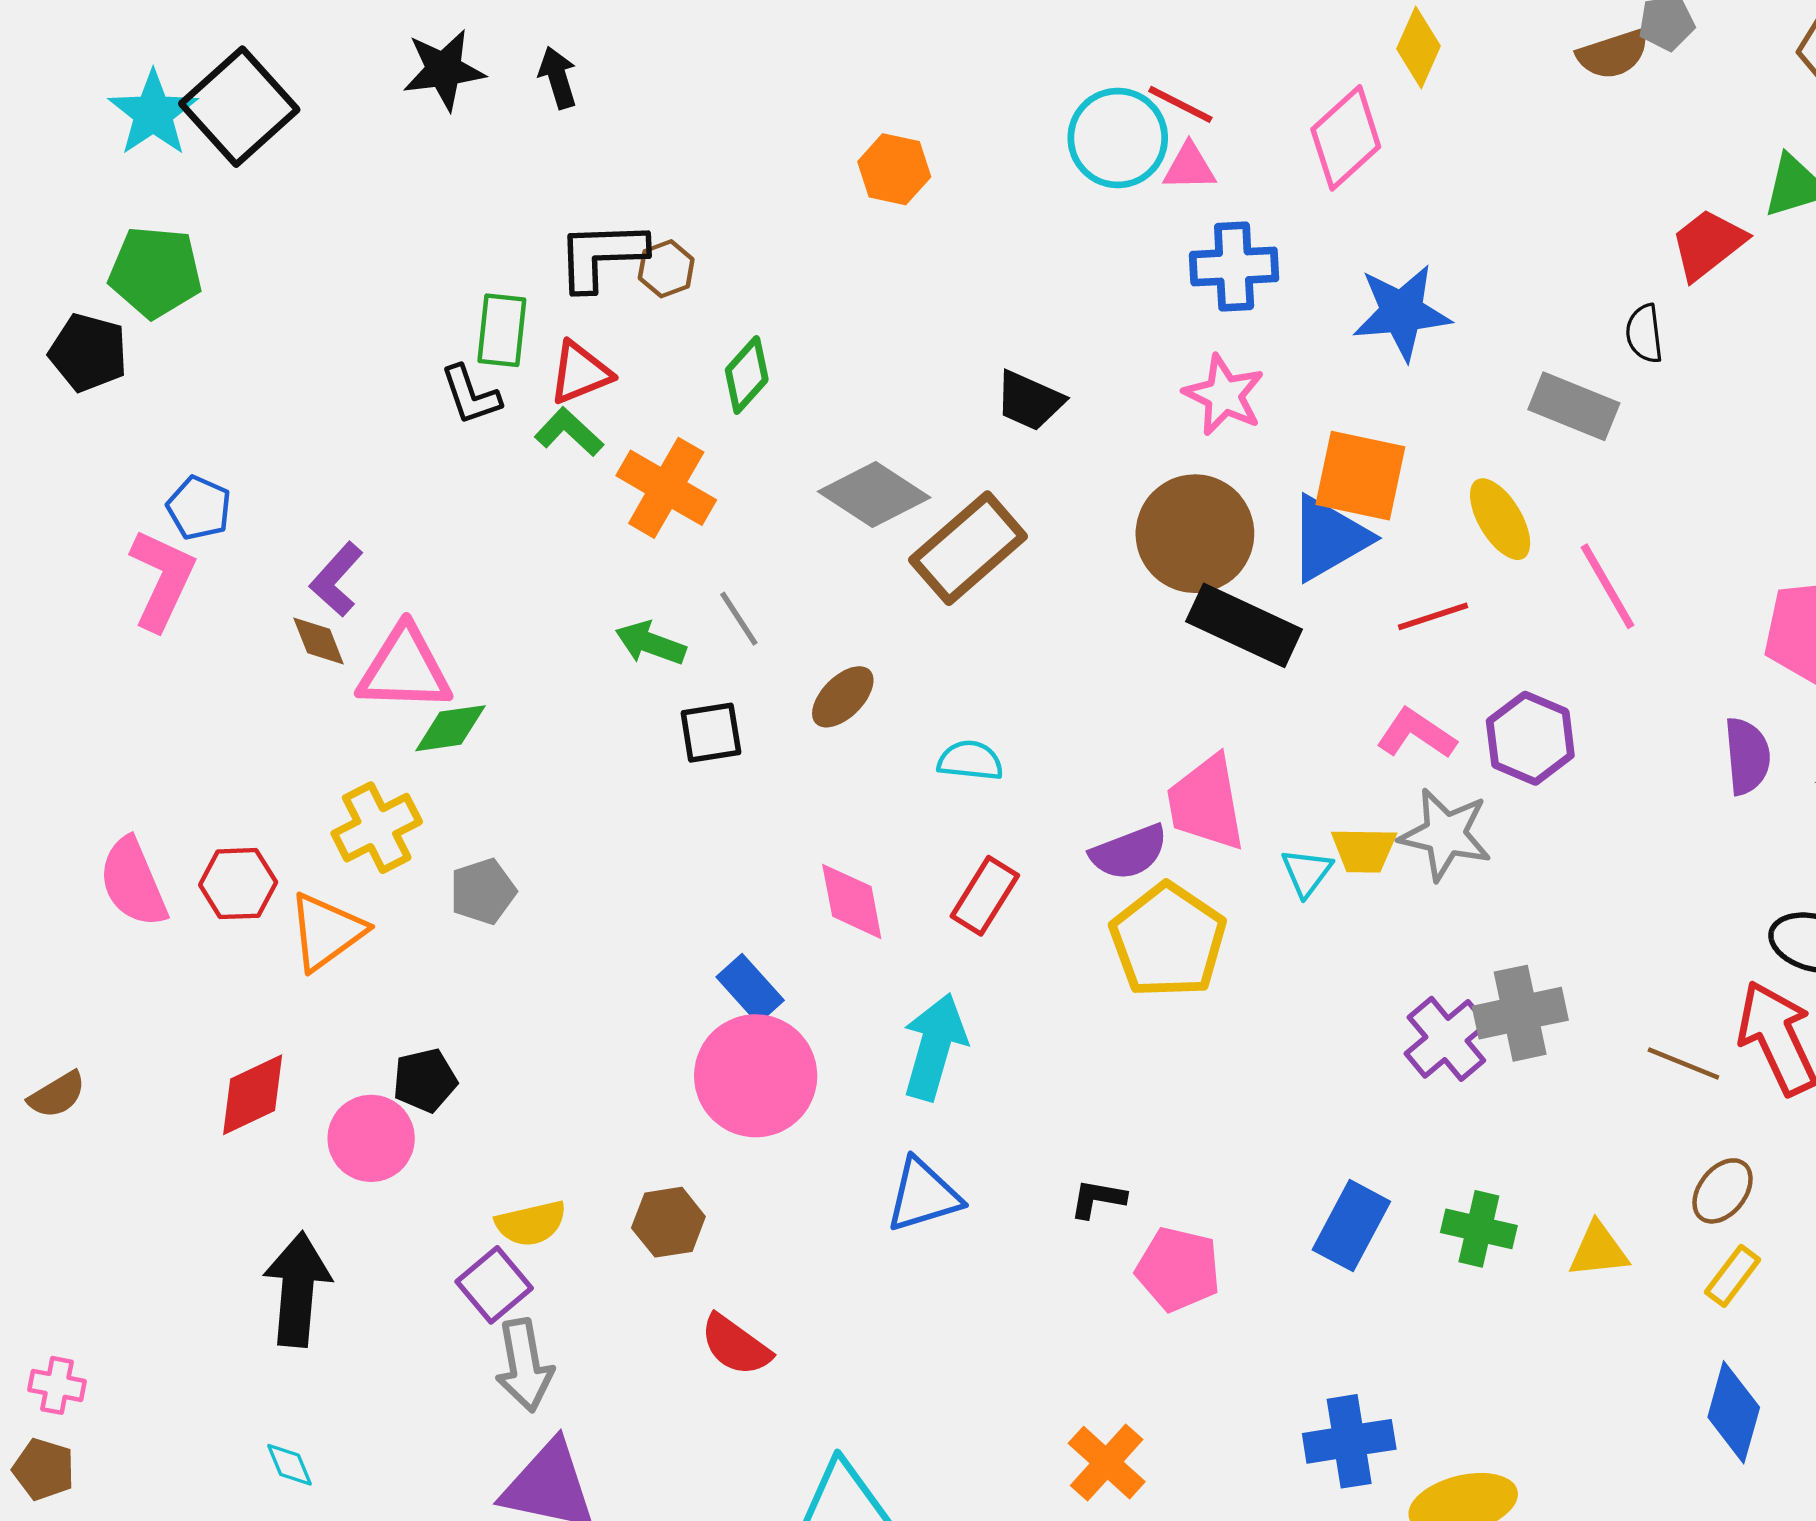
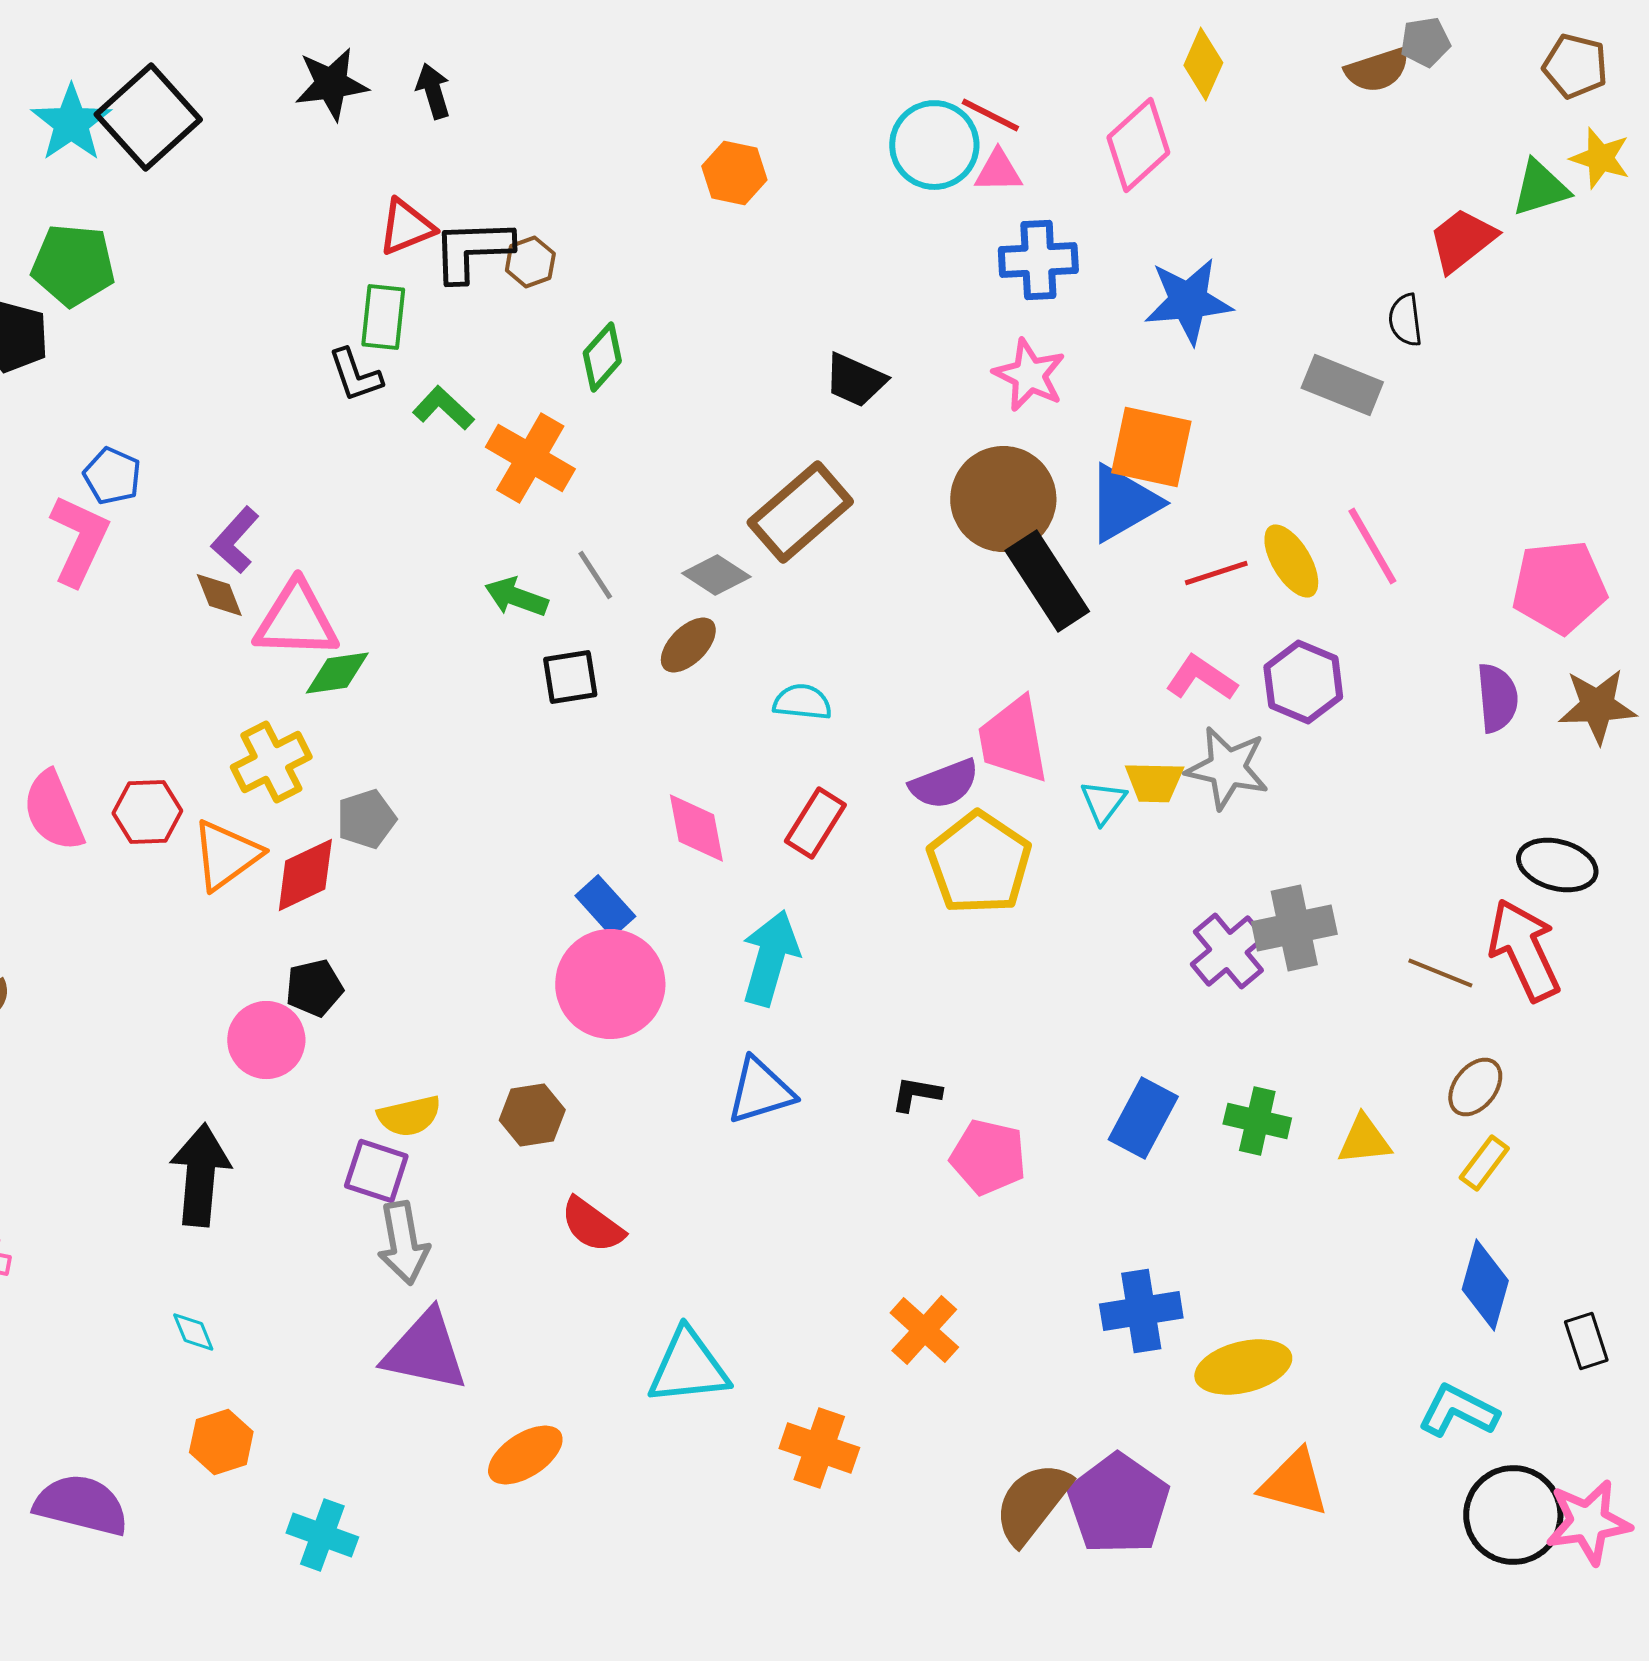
red triangle: (580, 373) -> (406, 227), moved
gray diamond: (874, 495) -> (716, 575), moved, size x0.7
yellow ellipse: (1500, 519) -> (1291, 561), moved
black rectangle: (1244, 625) -> (1047, 581), turned 32
red diamond: (253, 1095) -> (305, 875), moved
purple square: (494, 1285) -> (376, 1171), turned -32

